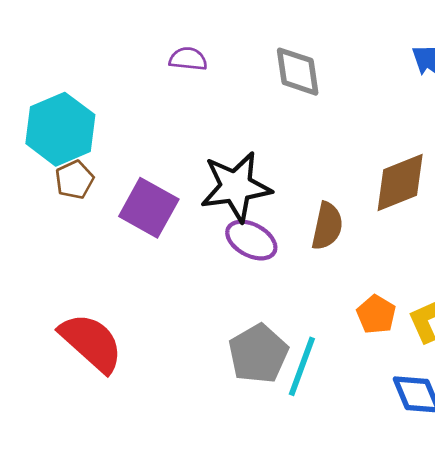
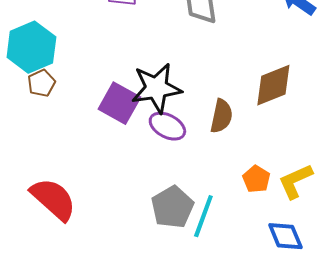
purple square: (149, 208) -> (119, 103), moved

